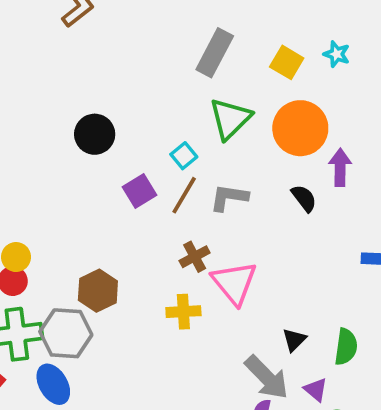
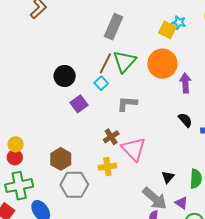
yellow square: (287, 62) -> (167, 30), moved
black circle: (95, 134) -> (65, 76), moved
brown line: (184, 195) -> (105, 63), moved
black semicircle: (304, 198) -> (185, 120), moved
gray hexagon: (66, 333) -> (74, 185), moved

